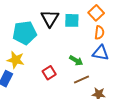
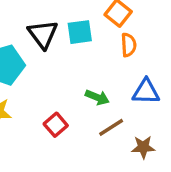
blue triangle: (100, 53) -> (146, 92), moved

